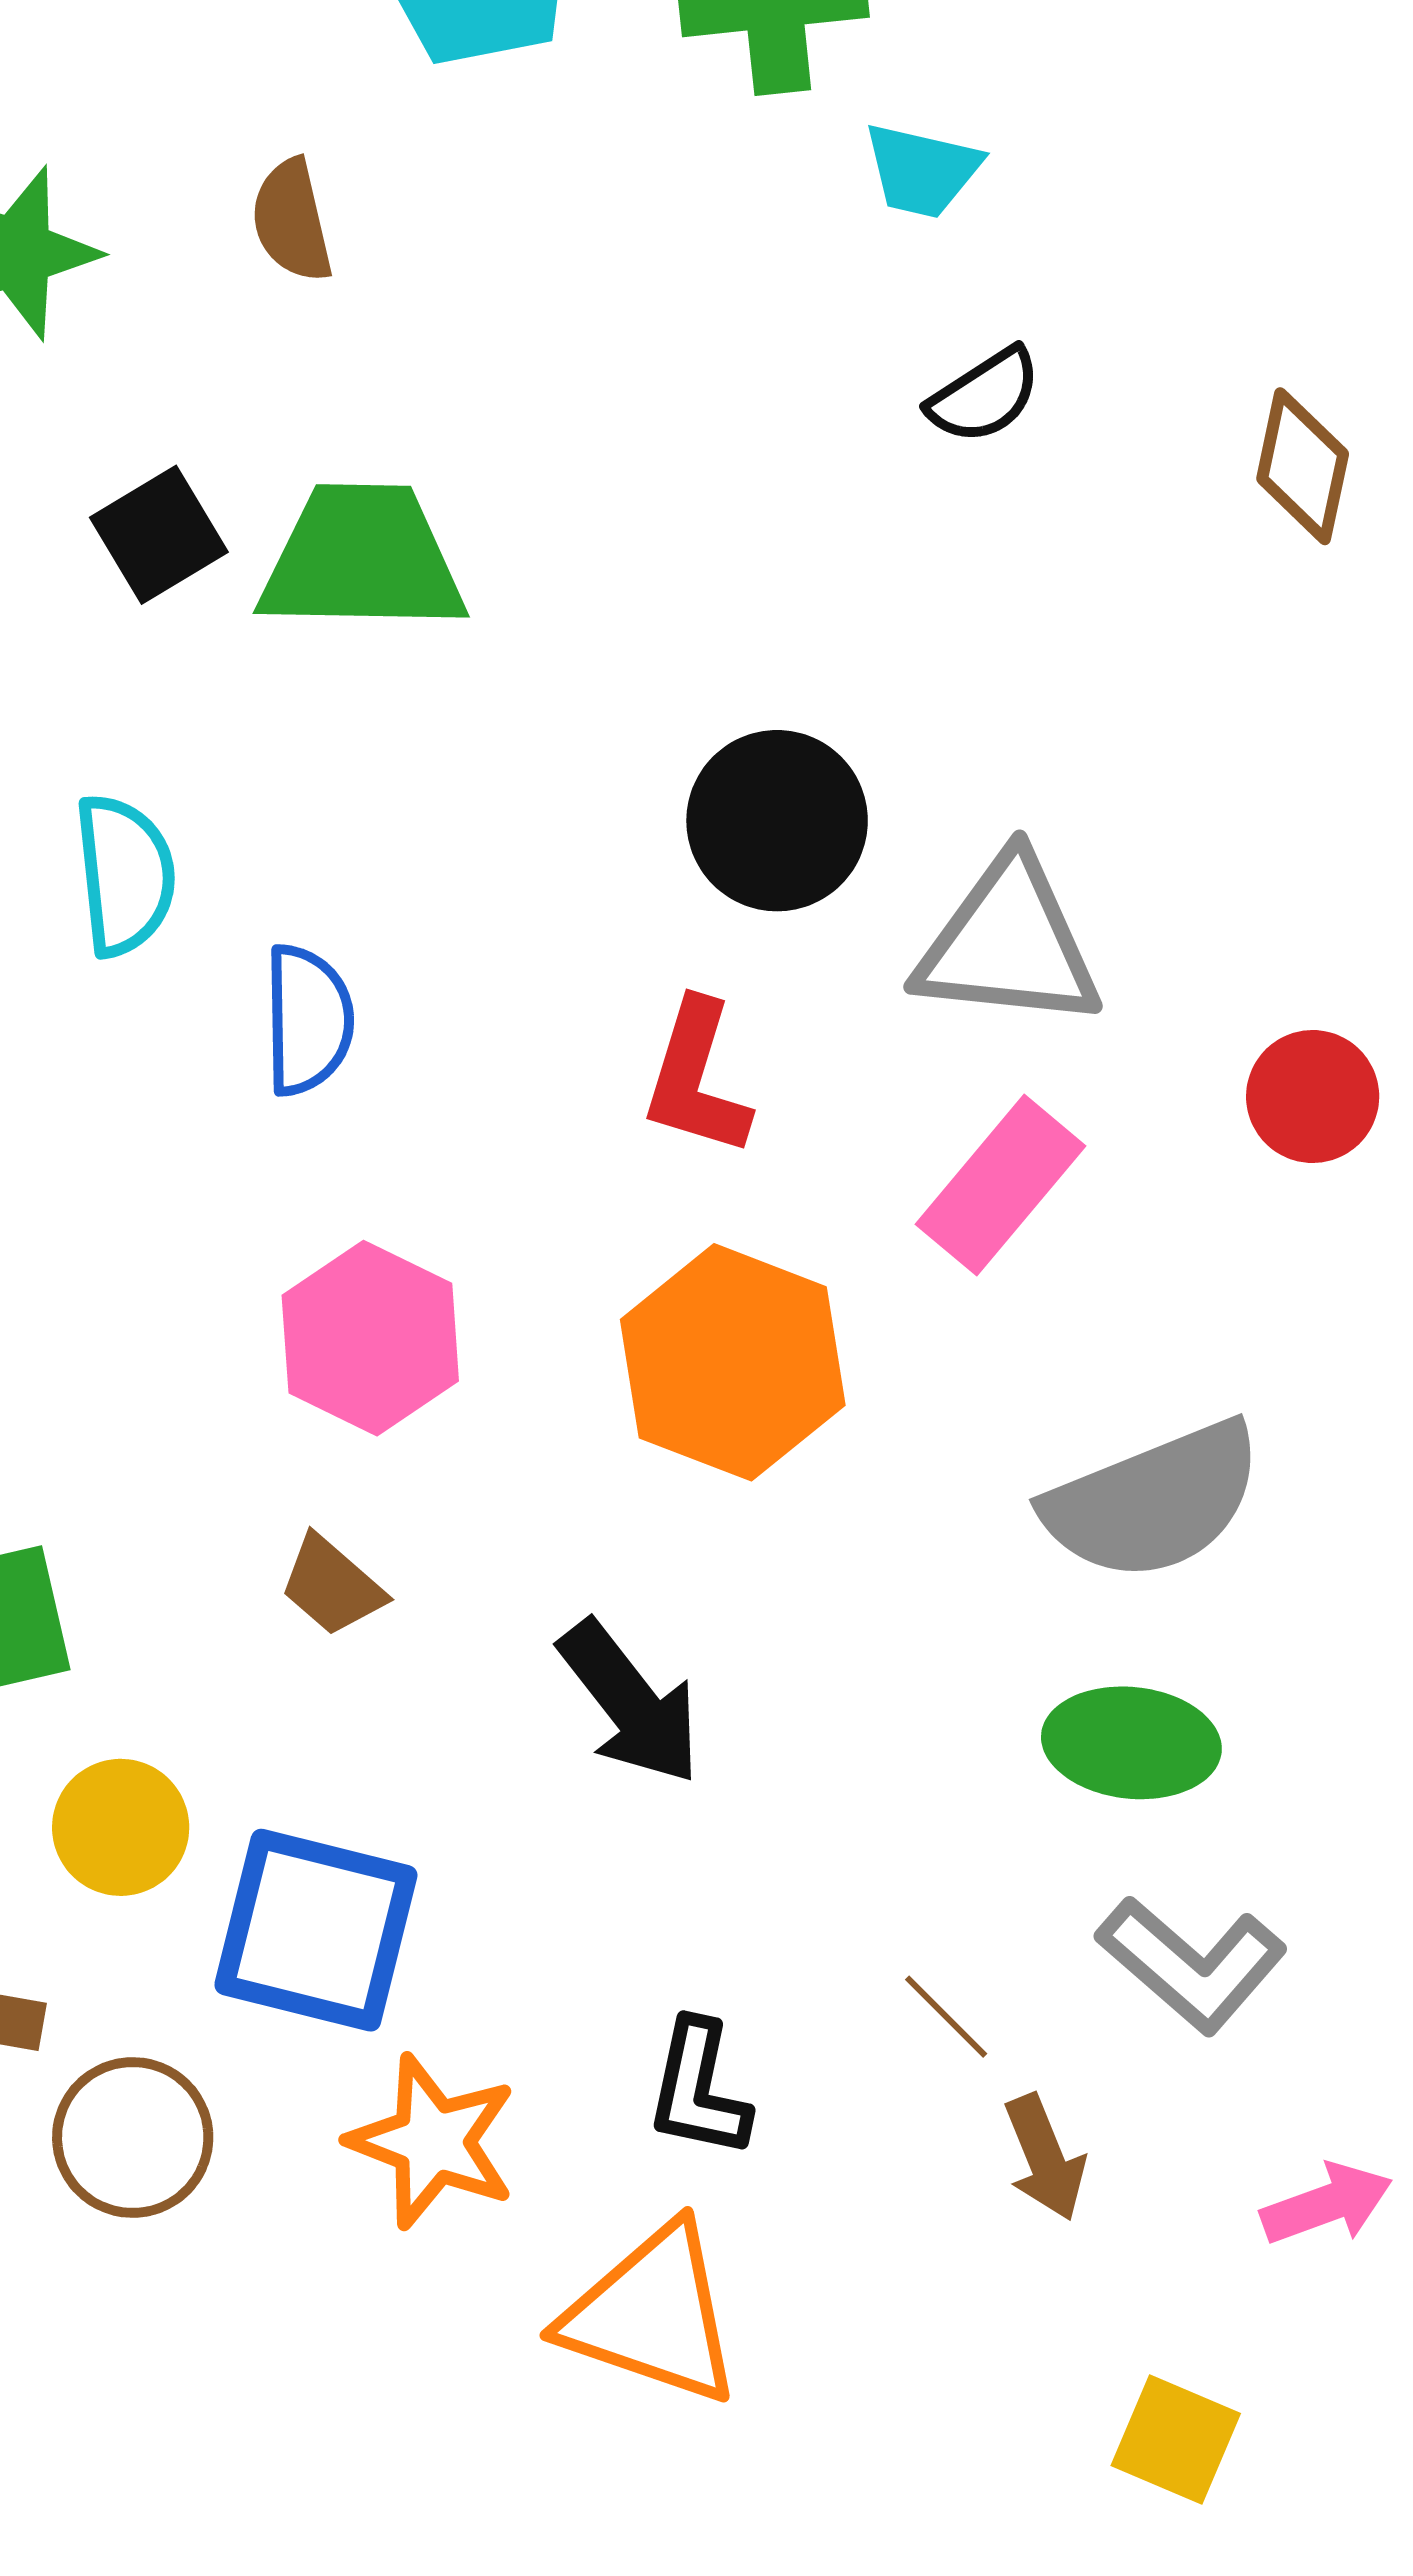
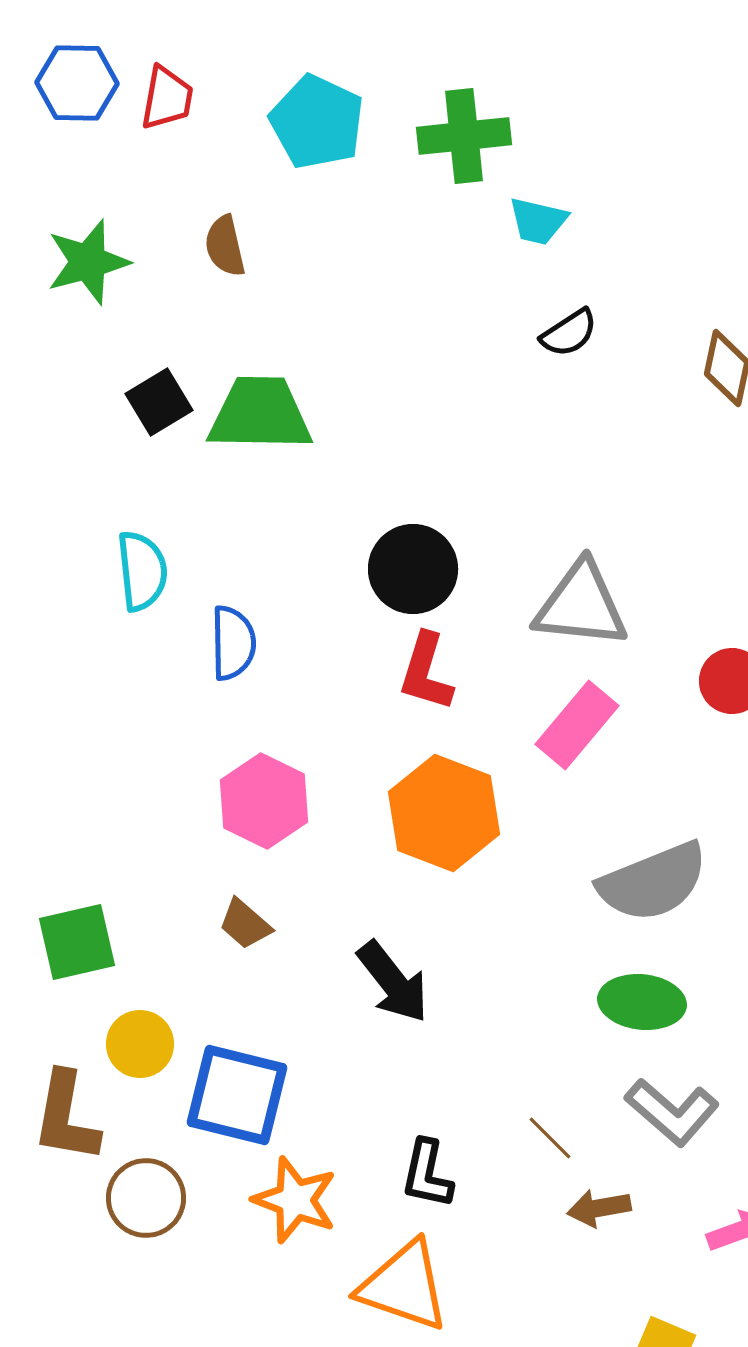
black circle: (777, 821) -> (413, 569), moved
brown arrow: (1045, 2158) -> (599, 1208), turned 102

